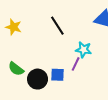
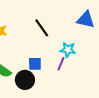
blue square: (57, 75) -> (35, 64), moved

